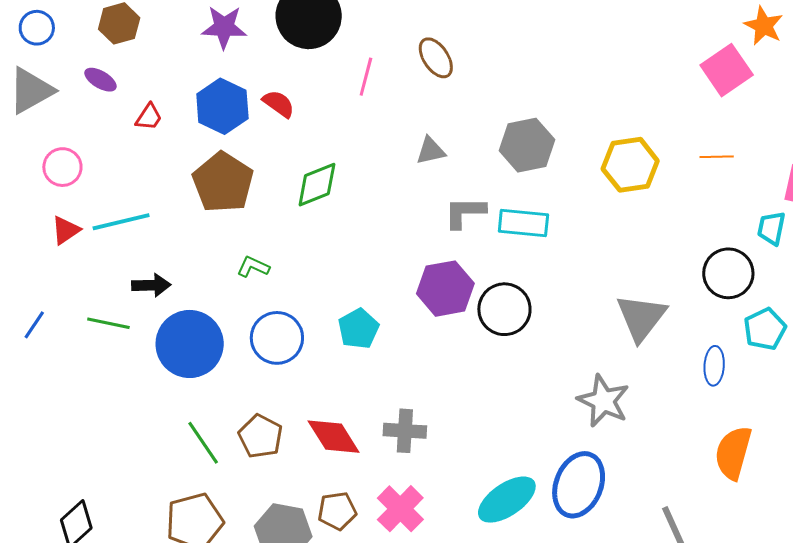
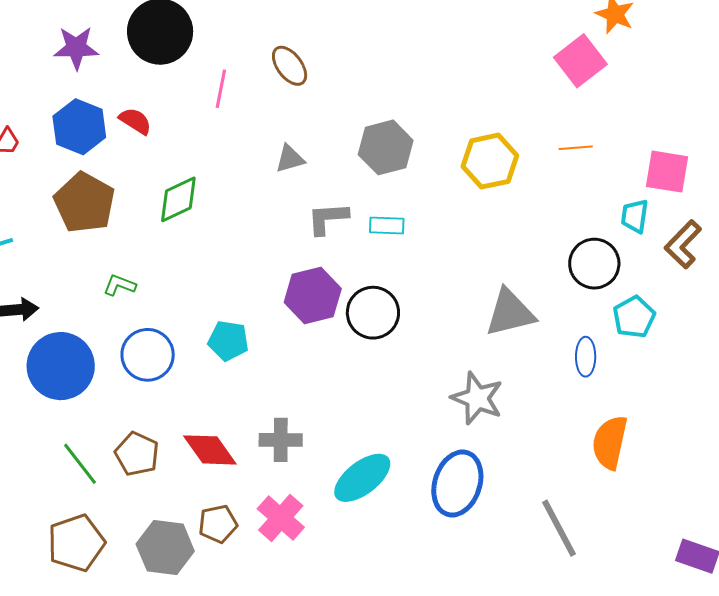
cyan rectangle: (523, 223) -> (387, 225), size x0.7
gray triangle: (641, 317) -> (510, 313), turned 42
cyan pentagon: (358, 329) -> (228, 341), turned -30
cyan ellipse: (507, 500) -> (362, 478), moved

